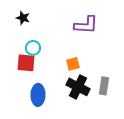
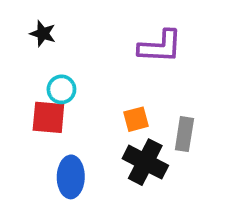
gray rectangle: (104, 86) -> (184, 134), moved

